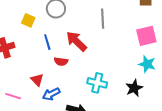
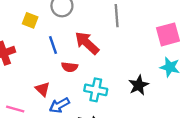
cyan cross: (97, 83) -> (96, 90), moved
black star: (134, 88) -> (139, 85), moved

